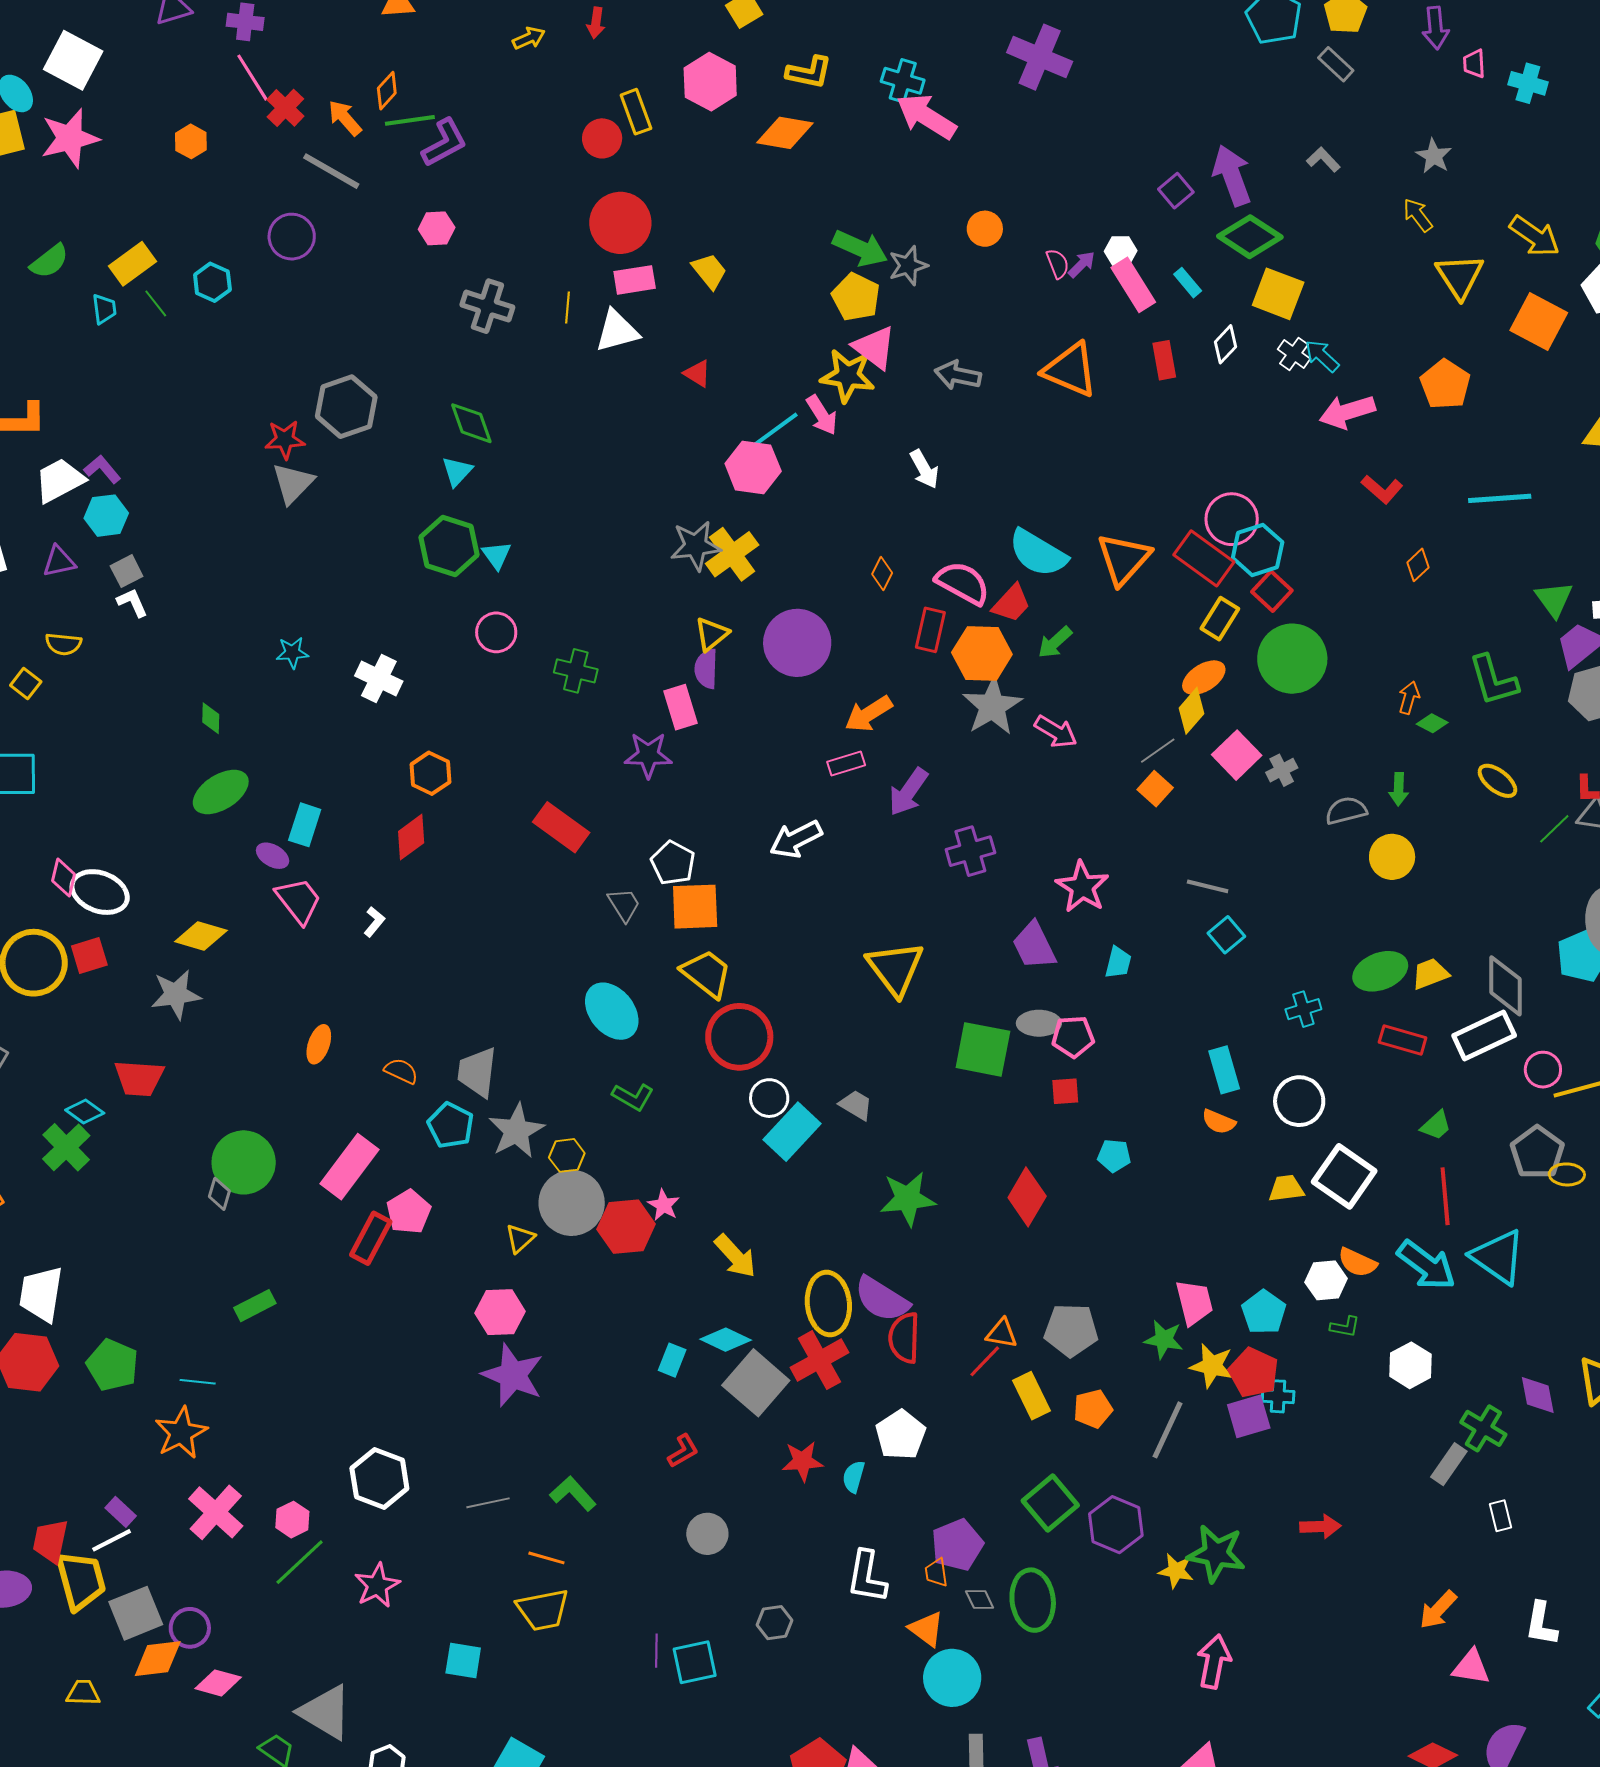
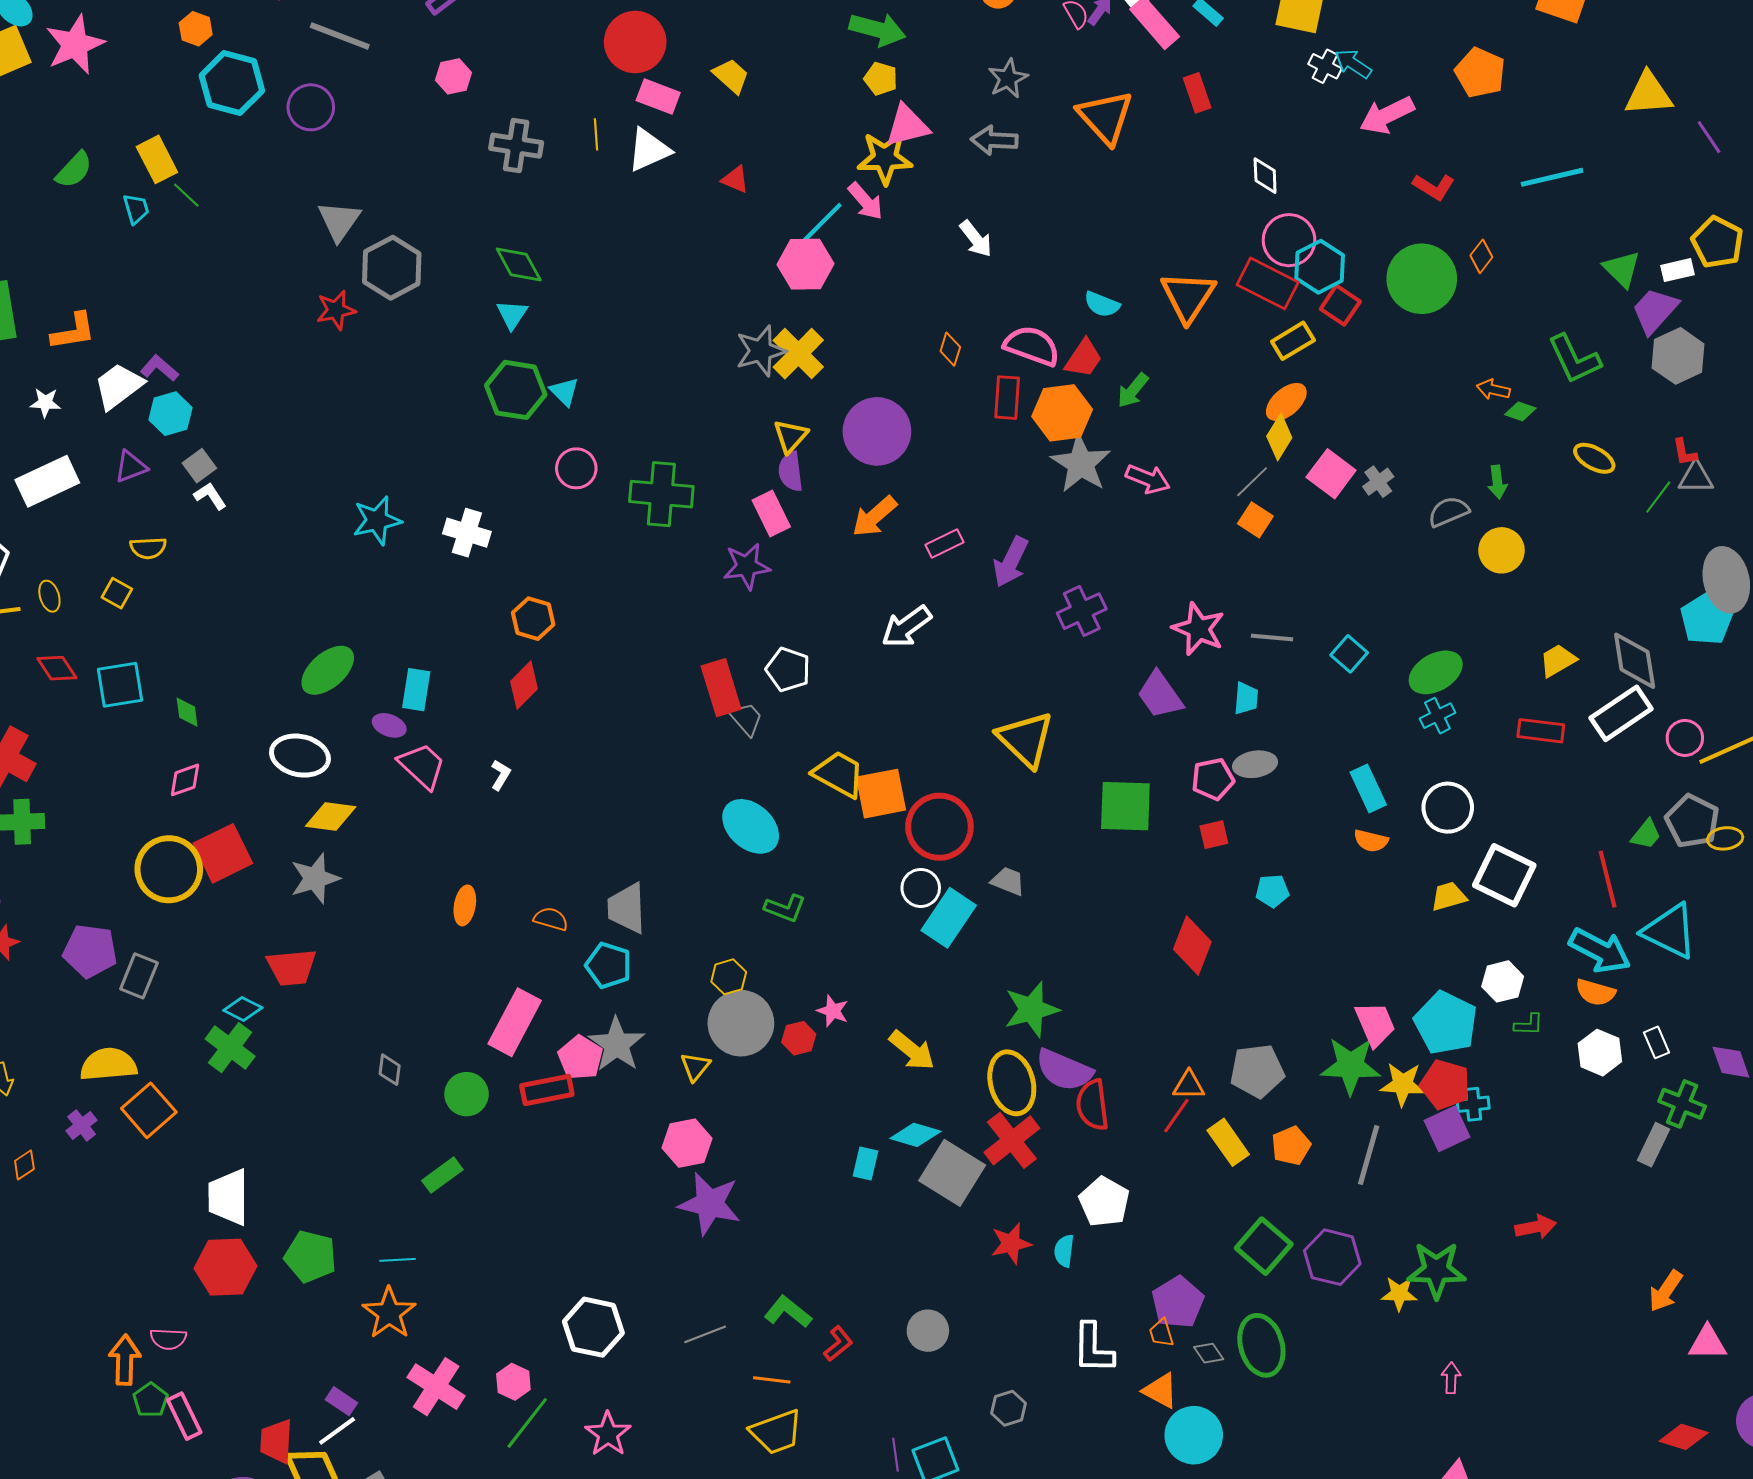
yellow rectangle: (132, 264) -> (157, 159), turned -72
gray star: (908, 266) -> (1008, 78), moved
pink rectangle: (635, 280) -> (658, 96), turned 39
cyan hexagon: (212, 282) -> (232, 83), moved, size x1.6
yellow pentagon: (856, 297) -> (881, 79), size x0.7
white diamond: (1226, 344) -> (1265, 176), moved, turned -36
pink triangle: (874, 347) -> (907, 126), turned -42
orange triangle: (1070, 370) -> (1105, 117), turned 34
gray triangle: (293, 483) -> (339, 221), moved
cyan semicircle: (1038, 553) -> (1102, 304), size x0.6
yellow rectangle: (1220, 619) -> (1293, 341), turned 36
cyan star: (292, 653) -> (377, 520), size x1.5
green circle: (1292, 659) -> (1422, 279), moved
green cross: (576, 671) -> (661, 494), size x1.5
orange arrow: (1409, 698) -> (1493, 390), turned -84
orange arrow: (869, 714) -> (874, 516), moved
green diamond: (211, 718) -> (187, 712), moved
red rectangle: (561, 827) -> (721, 688), moved, turned 46
pink diamond: (64, 878) -> (185, 780), turned 66
gray line: (1208, 886) -> (1272, 637), moved
white ellipse: (100, 892) -> (300, 756), moved
orange square: (695, 907) -> (881, 794), moved
red square: (89, 955) -> (223, 853), size x1.5
green ellipse: (1380, 971) -> (1436, 672), moved
gray ellipse: (1039, 1023) -> (1255, 764), moved
red circle: (739, 1037) -> (939, 827), moved
green trapezoid: (1436, 1125) -> (1646, 834), moved
gray star: (516, 1131) -> (617, 1044), moved
green circle: (244, 1162) -> (467, 1094), moved, size x0.7
green star: (908, 1199) -> (1032, 1009), moved
red hexagon: (626, 1227) -> (799, 1038), size x0.6
red rectangle: (371, 1238) -> (547, 1090), turned 60
orange semicircle: (1357, 1262) -> (1595, 992), moved
cyan pentagon: (1264, 1312) -> (1446, 1023), size x1.4
green star: (1164, 1339) -> (1351, 1066), size x1.5
red L-shape: (683, 1451) -> (838, 1344), moved
white rectangle: (1500, 1516) -> (1656, 1042), moved
pink arrow: (1214, 1662) -> (1451, 1378), size x0.6

